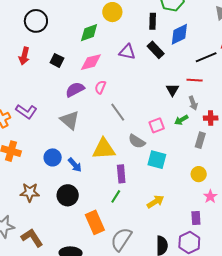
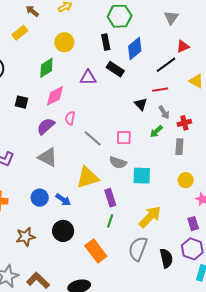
pink square: (157, 125) -> (124, 138), moved, turned 35
yellow arrow: (155, 202) -> (150, 217), size x1.4
gray semicircle: (121, 239) -> (138, 249), moved

